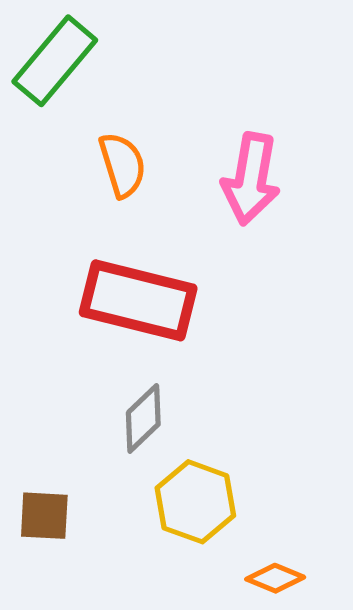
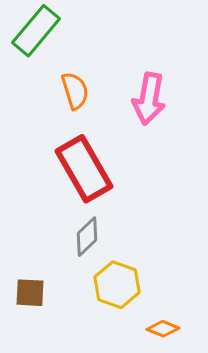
red rectangle: (138, 300) -> (84, 169), turned 46

